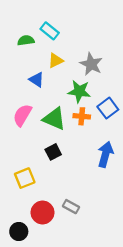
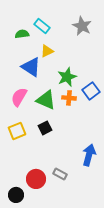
gray star: (91, 64) -> (82, 26), moved
blue triangle: (37, 80) -> (31, 67), size x1.5
green star: (79, 91) -> (67, 77), turned -30
blue arrow: (105, 154) -> (89, 155), moved
yellow square: (25, 178) -> (17, 131), moved

